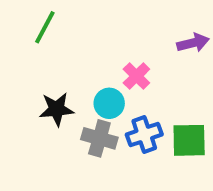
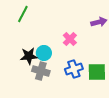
cyan circle: (109, 103) -> (44, 53), moved
gray cross: (99, 138) -> (41, 71), moved

